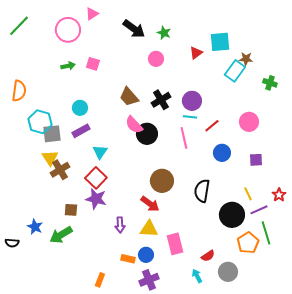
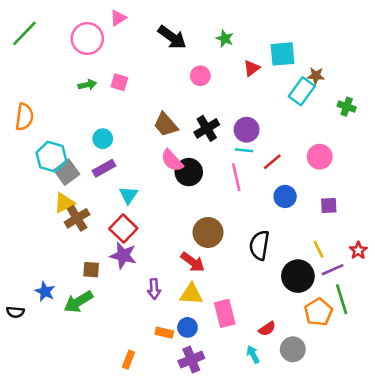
green star: (164, 33) -> (225, 39), moved
gray square: (52, 134) -> (67, 172), turned -30
yellow triangle: (50, 158) -> (64, 203), turned 36

